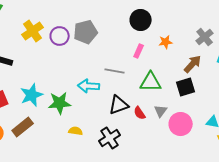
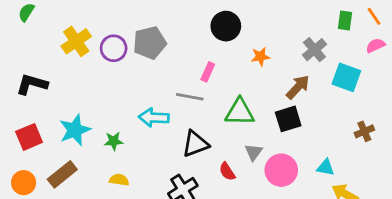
pink rectangle: (139, 51) -> (208, 72), moved
green star: (60, 103) -> (114, 141), size x0.6
red semicircle: (140, 113) -> (227, 172), moved
yellow semicircle: (76, 131) -> (119, 180), moved

